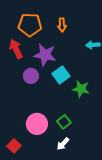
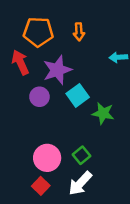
purple star: (45, 55) -> (57, 70), turned -30
white arrow: (63, 144) -> (80, 183), size x1.5
red square: (14, 146) -> (41, 186), moved

